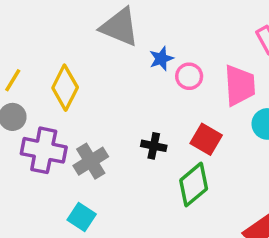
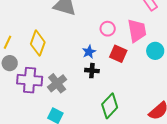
blue star: (161, 59) -> (89, 52), moved
red square: (206, 139) -> (118, 54), moved
green diamond: (194, 185) -> (110, 106), moved

